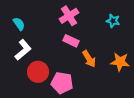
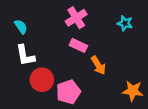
white L-shape: (23, 50) -> (25, 55), turned 120
orange star: (120, 62) -> (133, 91), moved
pink pentagon: (62, 83) -> (68, 92), turned -30

